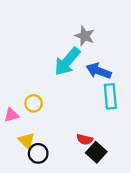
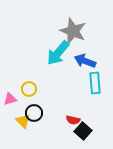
gray star: (85, 36) -> (73, 31), size x1.5
black circle: (38, 153) -> (34, 113), moved

